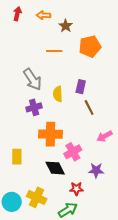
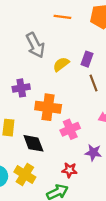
yellow semicircle: (58, 94) -> (61, 64), turned 49
purple cross: (34, 107) -> (21, 88), moved
black diamond: (55, 168) -> (33, 143), moved

